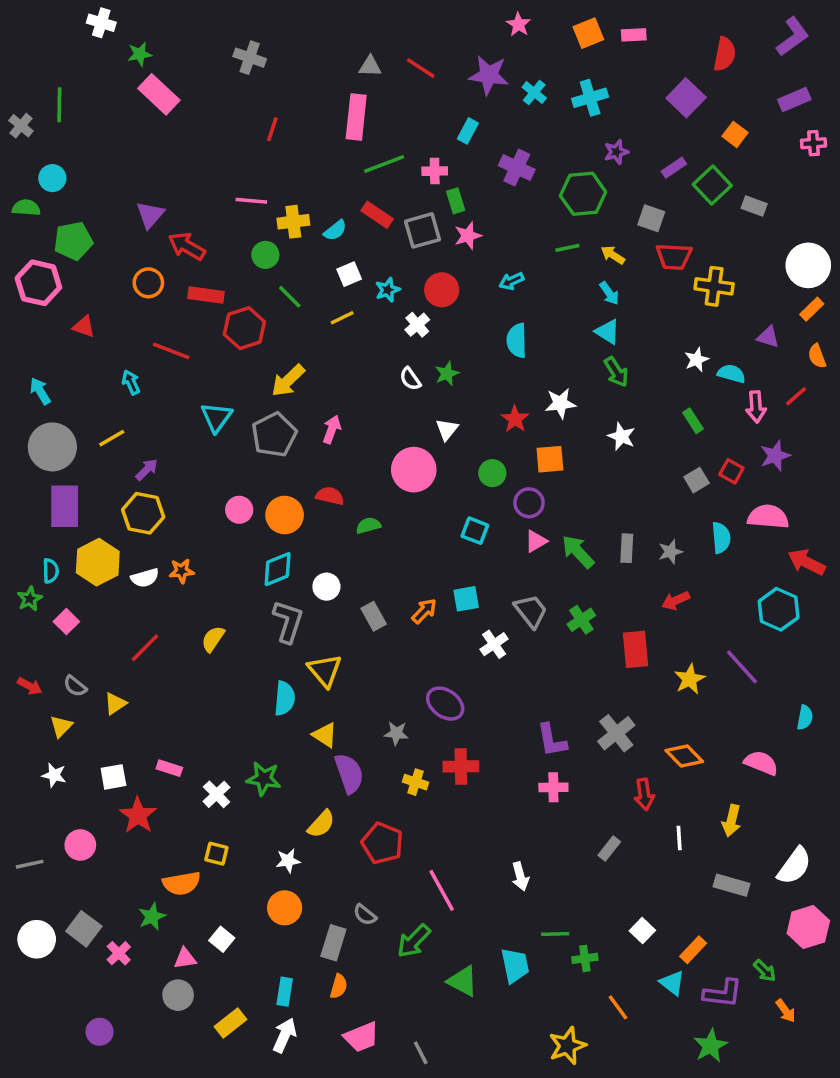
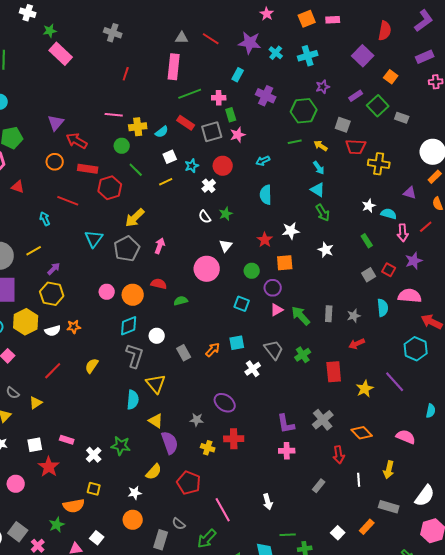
orange rectangle: (693, 950) -> (367, 527), moved

